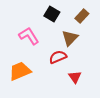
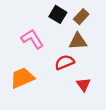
brown rectangle: (82, 16) -> (81, 17), moved
brown triangle: (70, 38) -> (78, 41), turned 42

